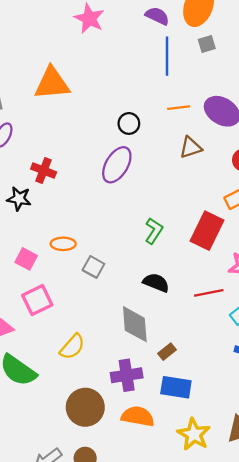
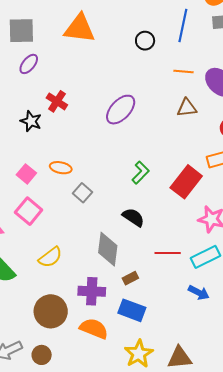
black circle: (129, 123) -> (145, 41), moved
red line: (209, 293) -> (168, 253), moved
pink square: (37, 300) -> (29, 211), turned -36

